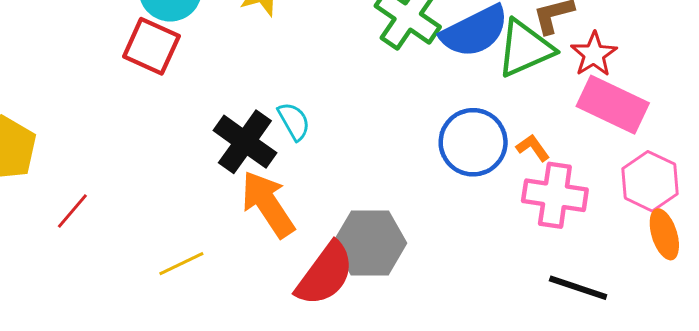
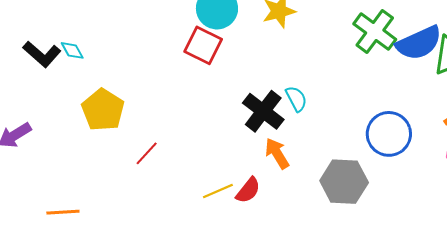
blue circle: (473, 142) -> (389, 134), moved
orange arrow: (268, 204) -> (277, 153), size x0.7
red semicircle: (325, 274) -> (248, 190), moved, size x0.6

